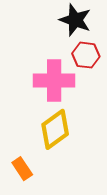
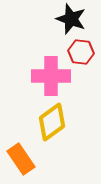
orange rectangle: (22, 169) -> (21, 159), size x1.4

